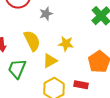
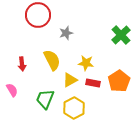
green trapezoid: (17, 69) -> (45, 99), moved
red rectangle: (81, 85) -> (93, 83), moved

